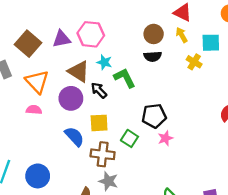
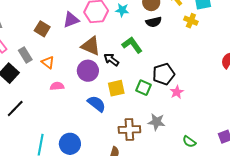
brown square: (28, 44) -> (42, 29), size x0.7
cyan star: (104, 62) -> (122, 10), moved
orange triangle: (37, 82) -> (48, 62), moved, size x0.6
green square: (129, 138) -> (144, 88), moved
brown cross: (103, 154) -> (129, 130), moved
gray star: (108, 181) -> (156, 122), moved

